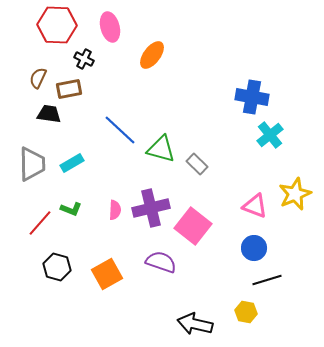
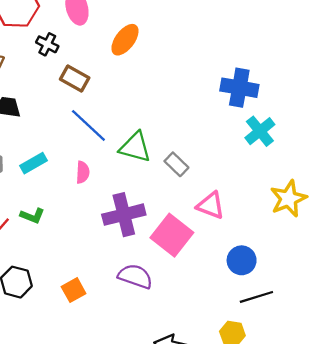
brown rectangle: (69, 89) -> (75, 79), moved, turned 40
pink triangle: (255, 206) -> (211, 205), moved
pink semicircle: (115, 210) -> (83, 172), moved
orange square: (107, 274) -> (74, 290), size x0.7

